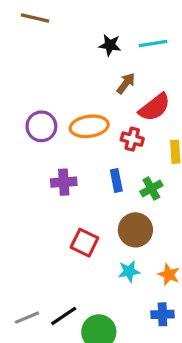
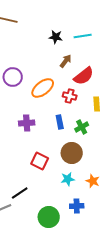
purple circle: (41, 126) -> (13, 77), moved
orange ellipse: (89, 126) -> (43, 88), turned -30
blue cross: (162, 314) -> (77, 206), moved
black line: (64, 316) -> (20, 193), moved

